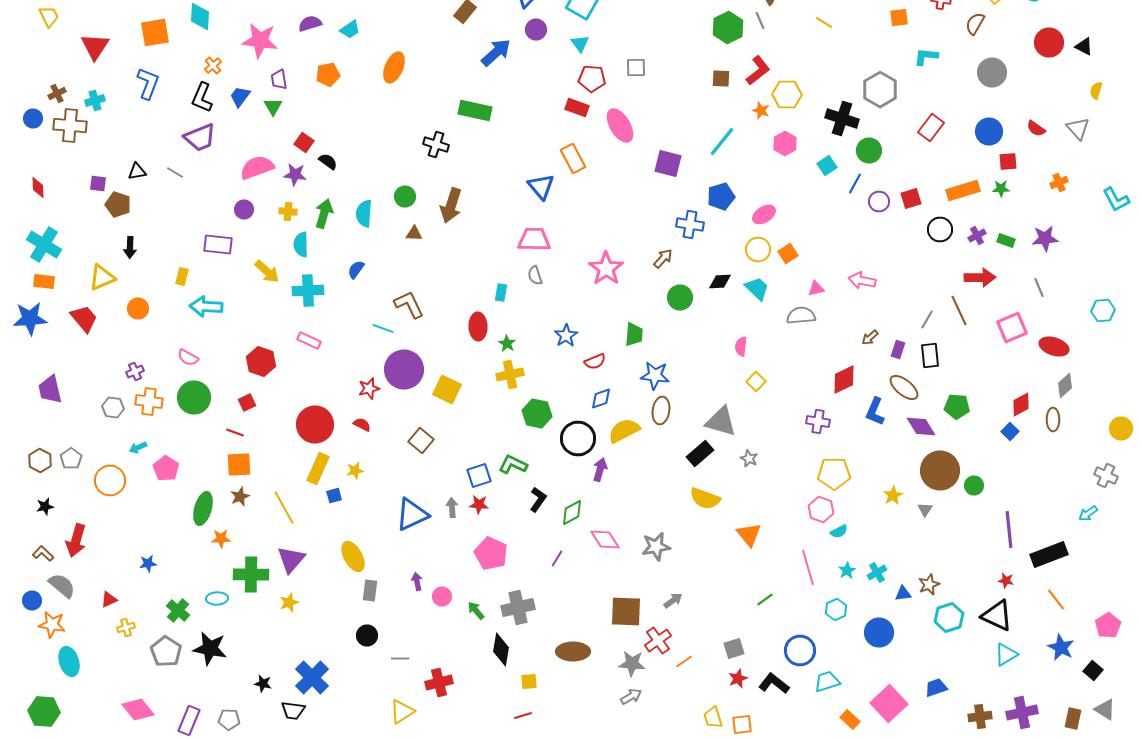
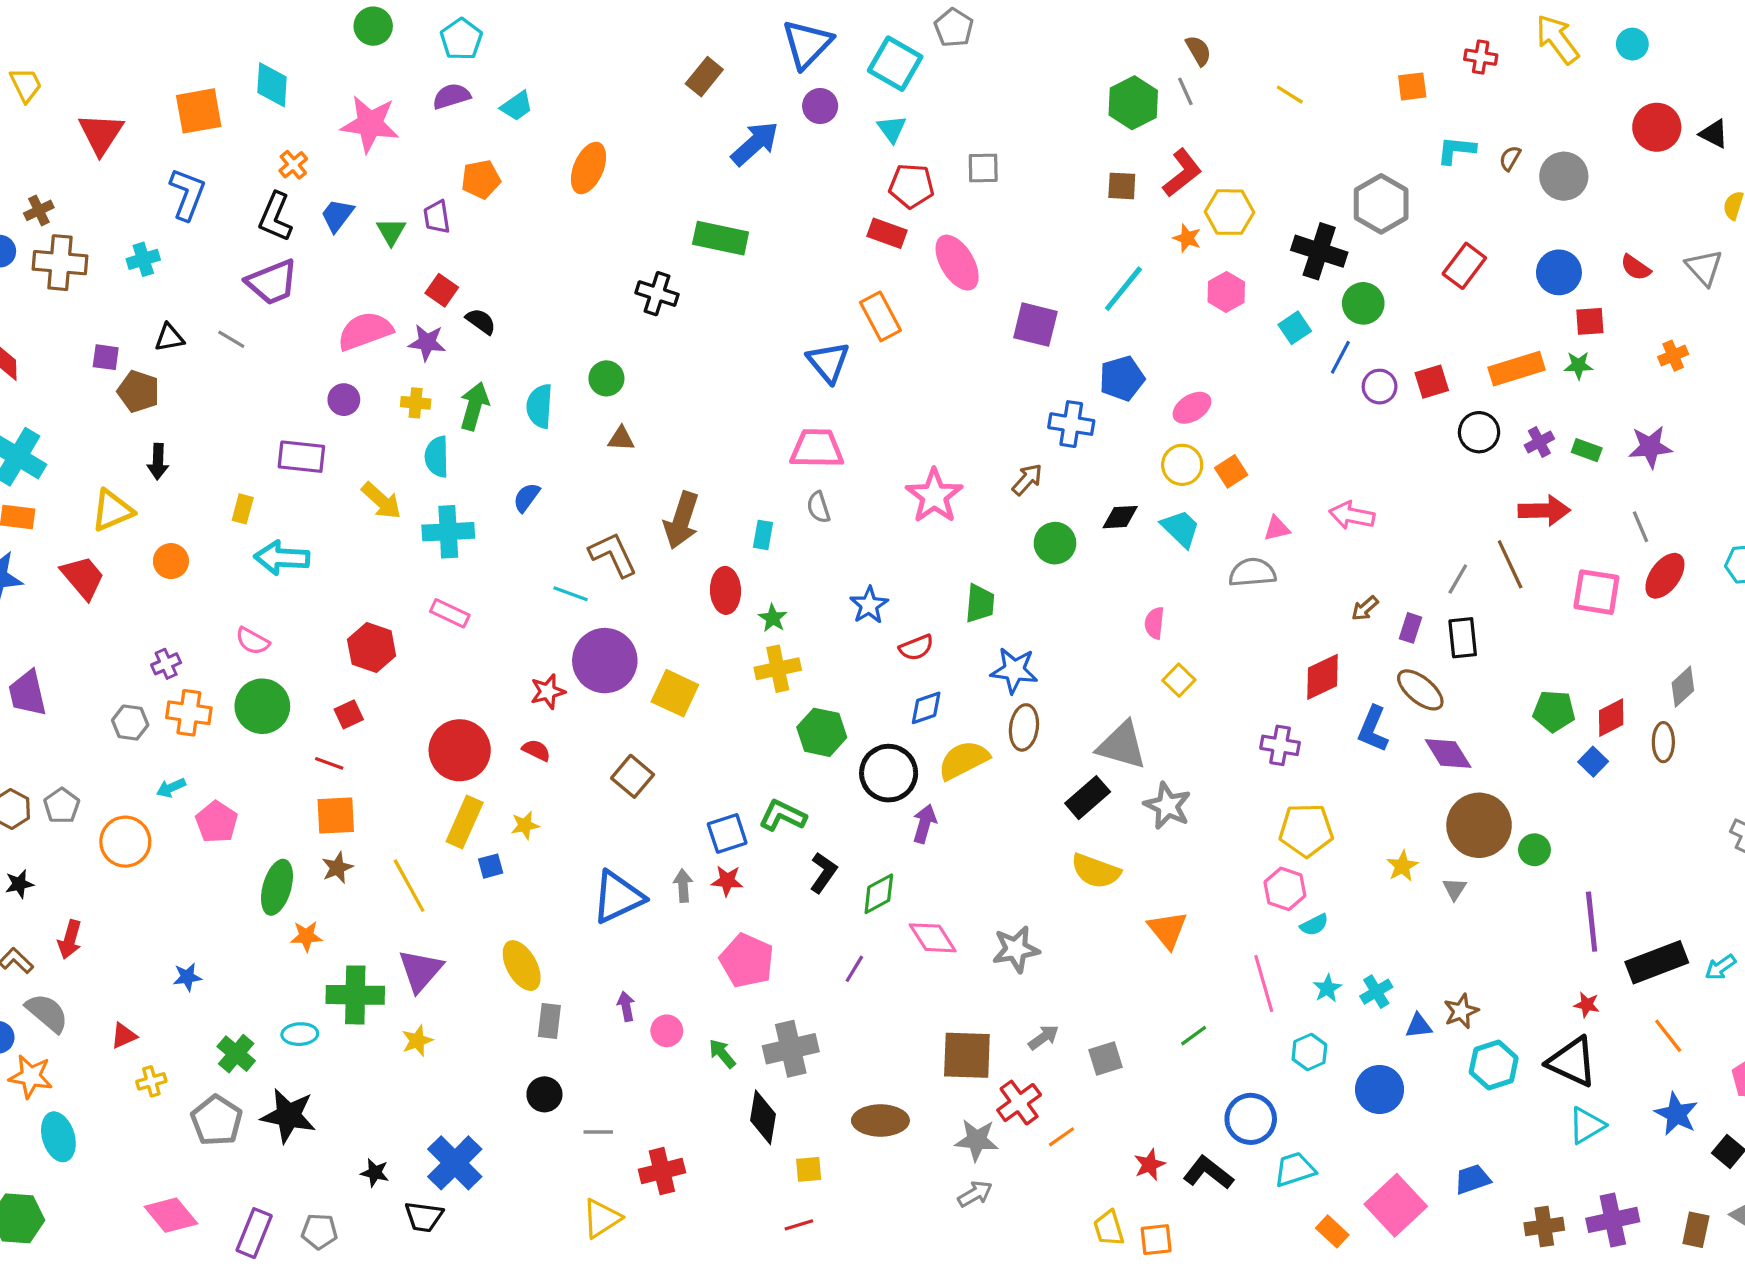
brown semicircle: (975, 24) -> (1510, 158), moved, size x0.7
purple trapezoid: (279, 80) -> (437, 217), moved
cyan cross: (95, 100) -> (143, 259), moved
brown arrow: (451, 206) -> (681, 520), moved
pink square: (1012, 328) -> (1596, 592), turned 32
red ellipse: (1054, 346) -> (1665, 576), moved, turned -72
green pentagon: (957, 406) -> (1554, 711), moved
gray star: (749, 458) -> (1167, 806), size x1.6
cyan arrow: (1088, 514) -> (1720, 967), moved
red arrow: (76, 540) -> (70, 939), size x0.7
gray square: (734, 648) -> (1106, 1059), moved

